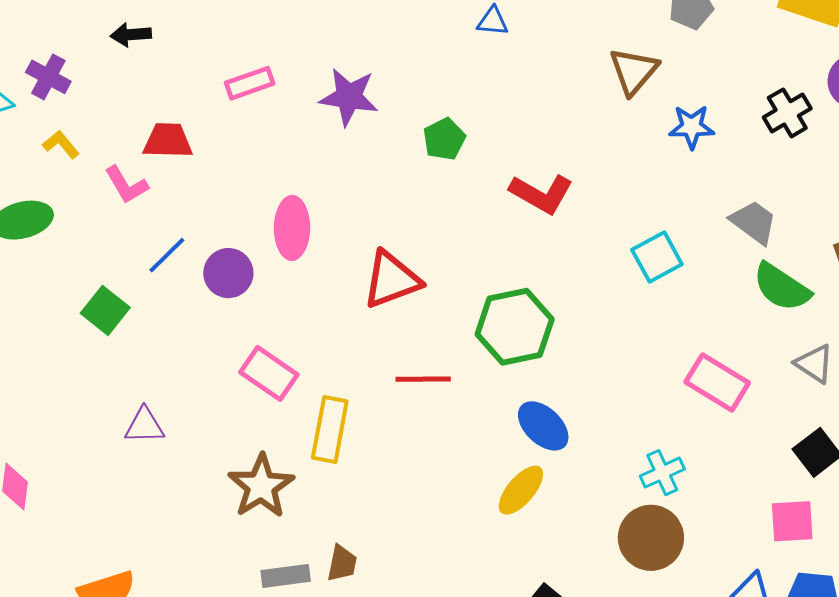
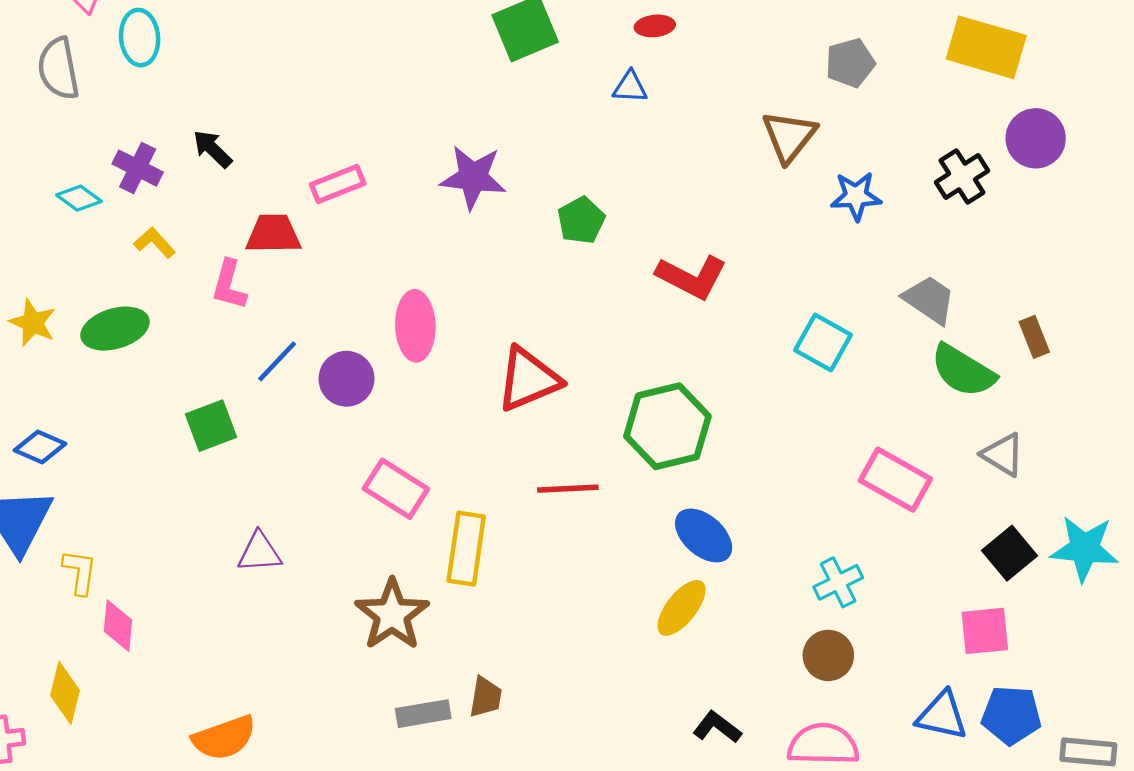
black arrow: (131, 35) -> (212, 149), moved, turned 51
pink rectangle: (250, 83) -> (338, 184), moved
pink L-shape: (126, 185) -> (229, 285), turned 48
cyan square: (657, 257) -> (823, 343), turned -30
green square: (105, 310) -> (211, 426), turned 33
brown circle: (651, 538) -> (828, 655), size x0.7

